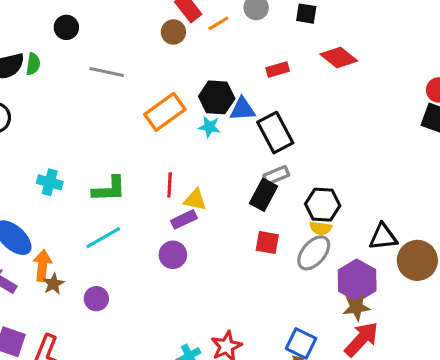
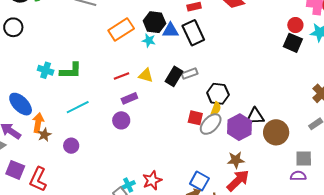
black rectangle: (275, 133) -> (193, 33), moved
red line: (170, 185) -> (122, 76), turned 63
green L-shape: (109, 189) -> (71, 71), moved
black rectangle: (263, 195) -> (174, 76), moved
yellow triangle: (195, 200) -> (146, 75), moved
yellow semicircle: (321, 228) -> (216, 109), turned -80
red square: (267, 242) -> (195, 118), moved
purple hexagon: (357, 280) -> (239, 127), moved

